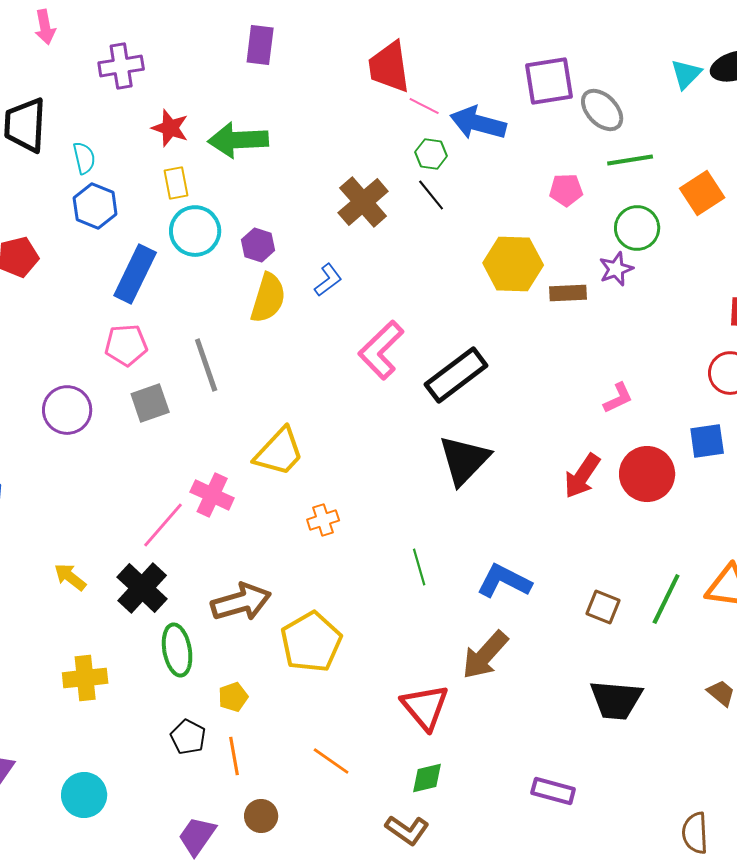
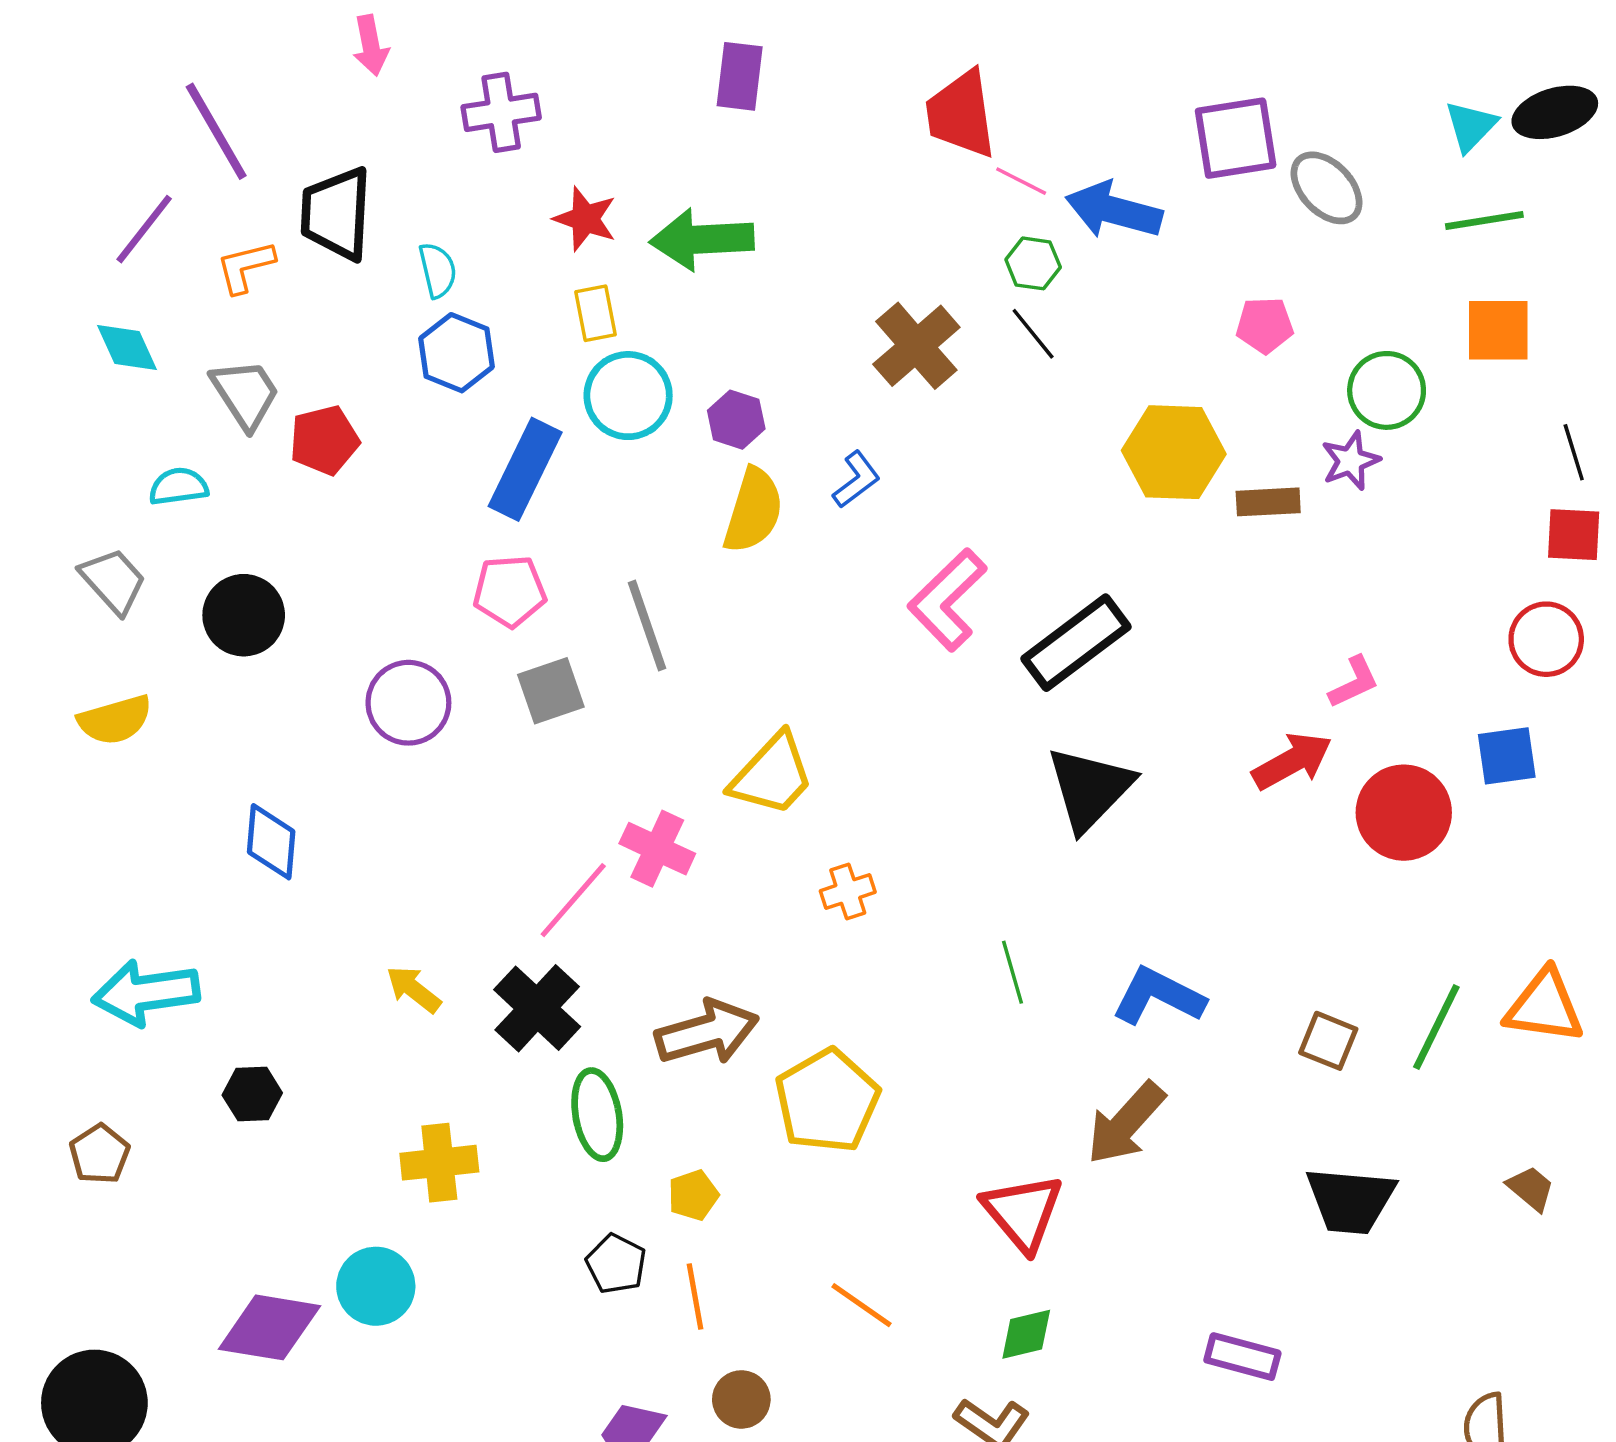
green line: (630, 160) -> (1484, 220), moved
orange square: (702, 193) -> (1498, 330), turned 33
red arrow: (582, 476) -> (1292, 761), moved, turned -153
cyan circle: (84, 795) -> (376, 1286), moved

